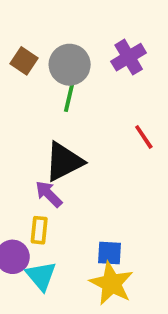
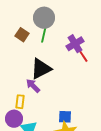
purple cross: (129, 57) -> (75, 44), moved
brown square: (24, 61) -> (22, 35), moved
yellow rectangle: (39, 230) -> (20, 102), moved

